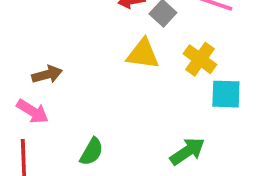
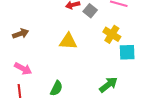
yellow triangle: (143, 54) -> (68, 41), moved
brown arrow: (47, 74) -> (21, 34), moved

